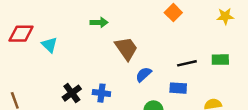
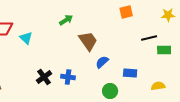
orange square: (173, 13) -> (126, 12), turned 32
green arrow: (99, 22) -> (66, 20), turned -32
black line: (187, 63) -> (149, 38), moved

